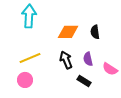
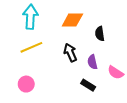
orange diamond: (68, 32) -> (72, 20), moved
yellow line: (30, 58) -> (31, 47), moved
black arrow: (66, 60) -> (70, 53), moved

